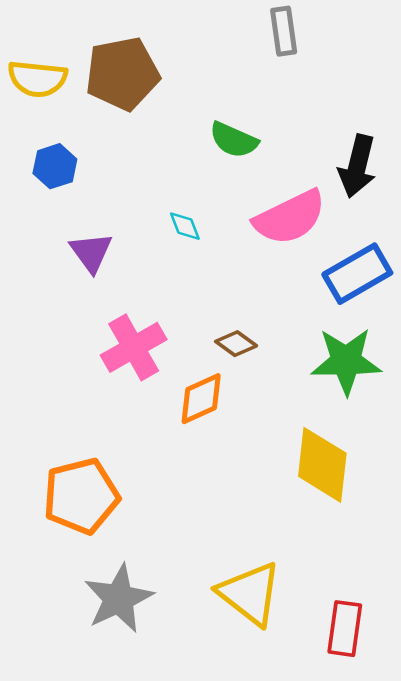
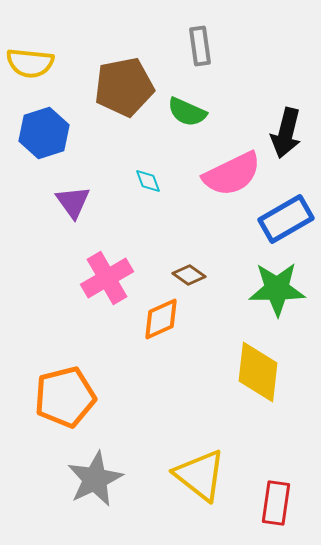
gray rectangle: (284, 31) -> (200, 46), moved
brown pentagon: (122, 74) -> (124, 87), moved
blue hexagon: (55, 166) -> (44, 133), size x1.4

